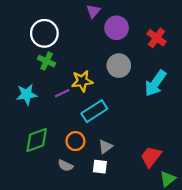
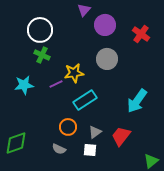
cyan arrow: (155, 83) -> (137, 101), moved
green diamond: (37, 140) -> (16, 143), moved
red trapezoid: (151, 157) -> (121, 136), moved

